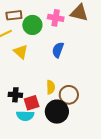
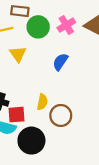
pink cross: (56, 18) -> (66, 25), turned 35
black circle: (57, 112) -> (31, 141), moved

